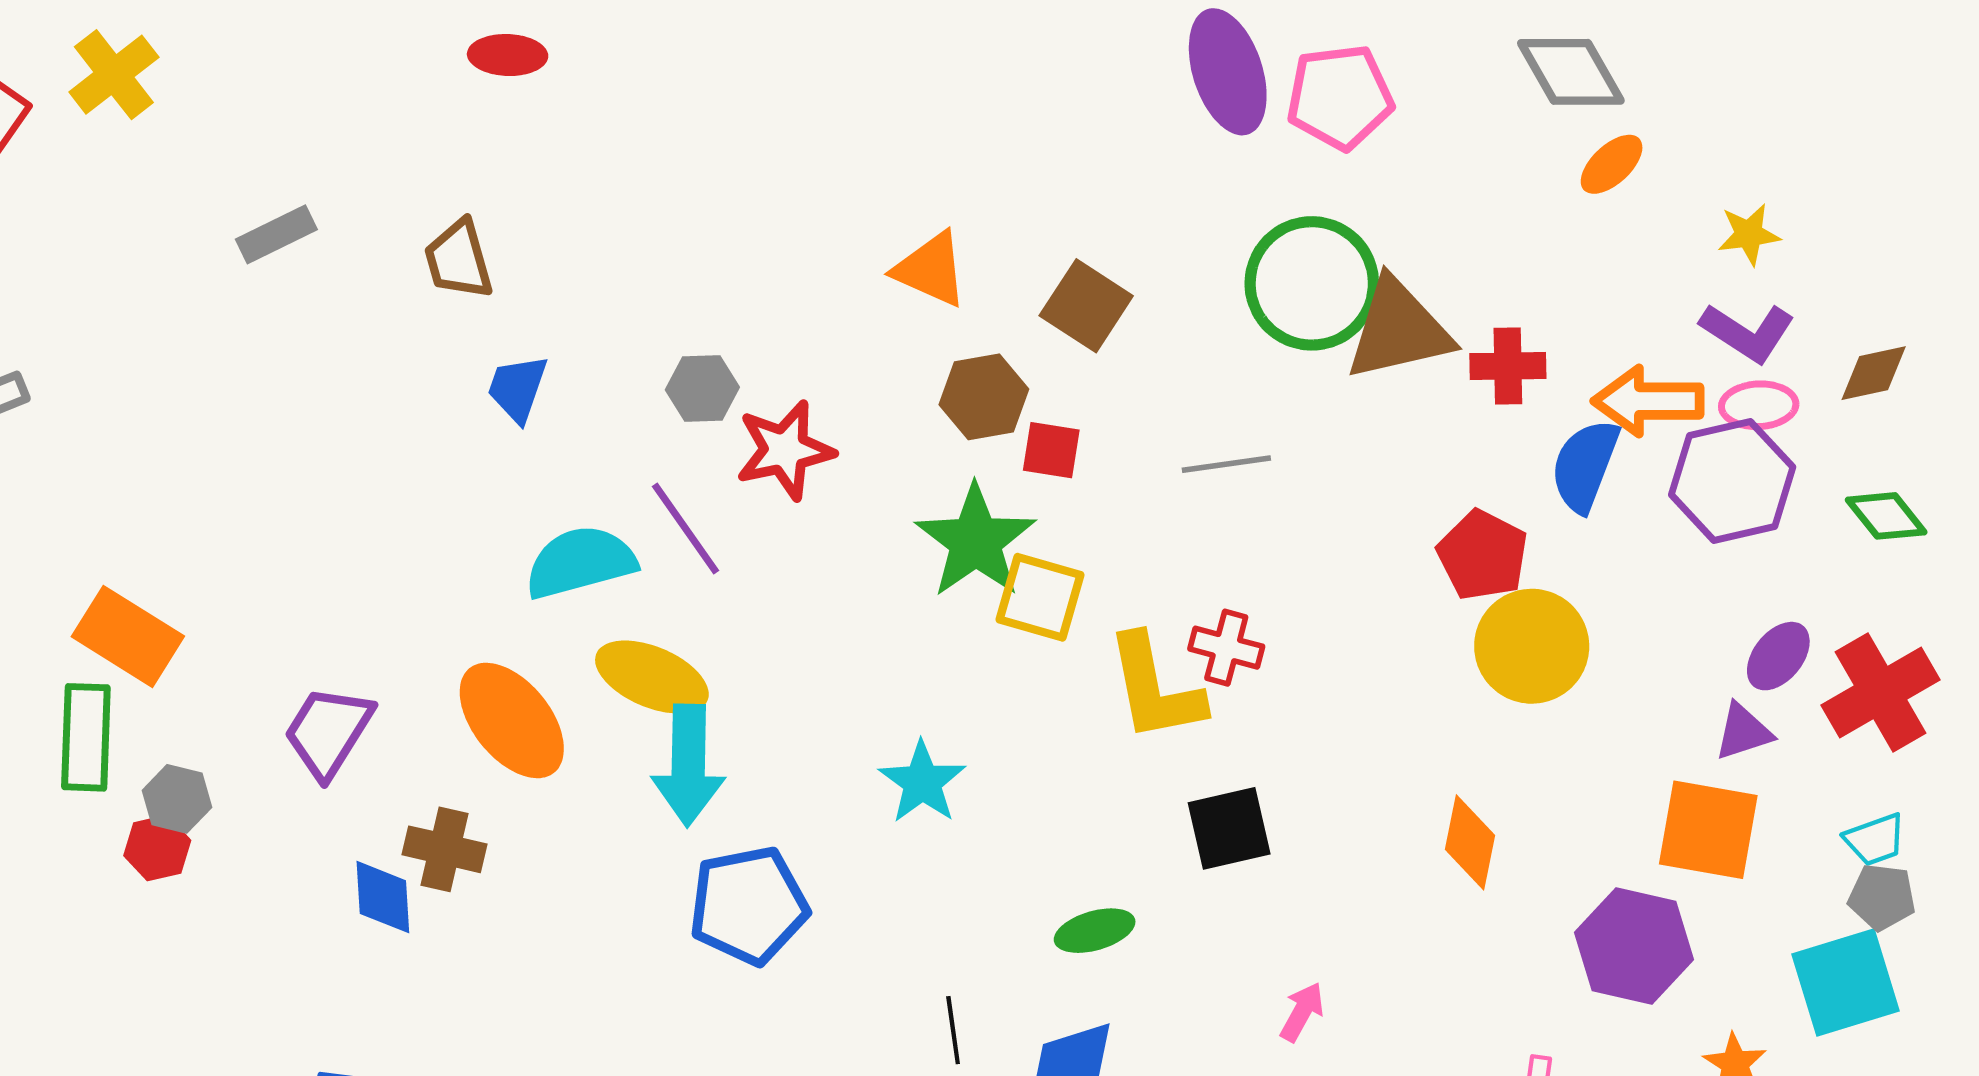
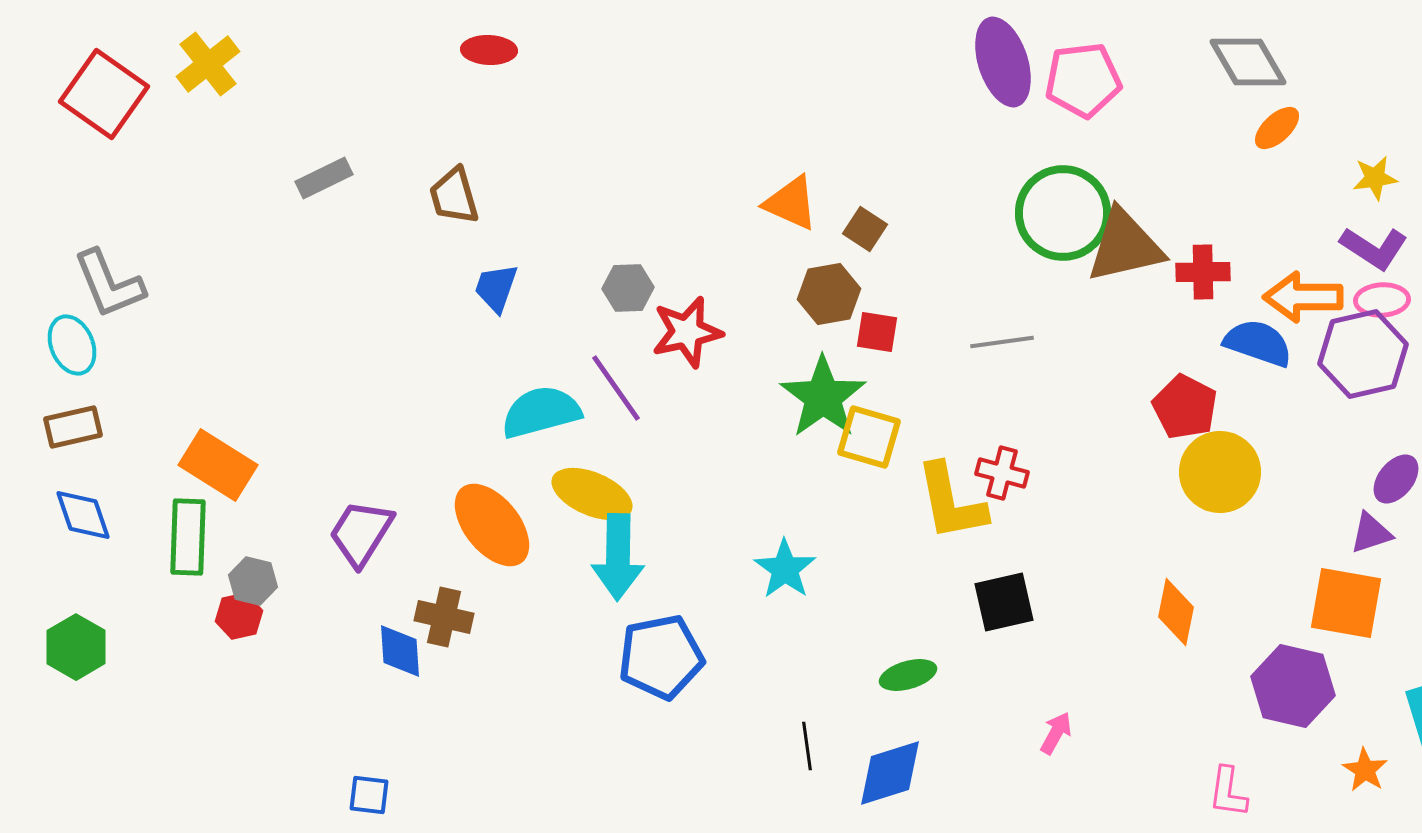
brown square: (1086, 306) -> (865, 229), moved, size x0.7
blue semicircle: (1585, 465) -> (1258, 343), turned 88

